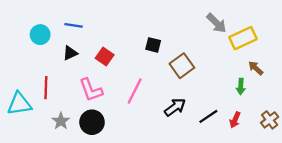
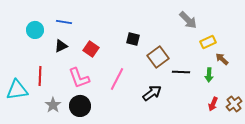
yellow rectangle: (243, 38) -> (208, 42), moved, size x0.7
black line: (208, 116) -> (181, 72), moved, turned 36
red arrow: (235, 120) -> (213, 104), moved

